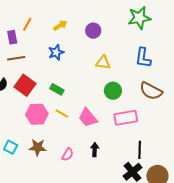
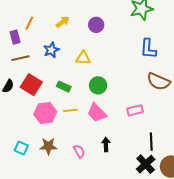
blue star: (56, 52) -> (51, 50), moved
yellow triangle: (103, 63) -> (83, 58), moved
green circle: (113, 91) -> (98, 85), moved
yellow line: (62, 113) -> (70, 110), turned -32
pink rectangle: (126, 118) -> (135, 110), size x0.7
pink semicircle: (68, 154) -> (79, 151), turned -56

